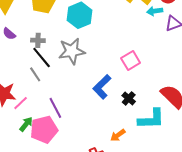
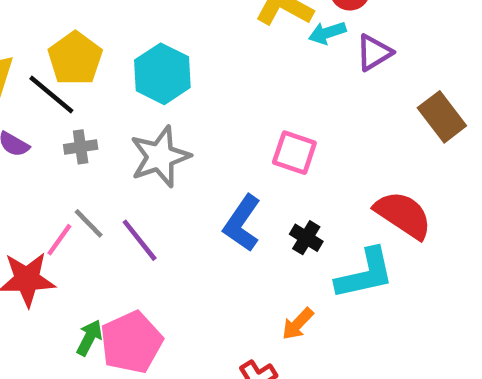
black line: (42, 57) -> (51, 95), moved
pink square: (131, 61) -> (294, 153), turned -30
pink line: (21, 103) -> (59, 240), moved
purple line: (55, 108) -> (140, 240), moved

